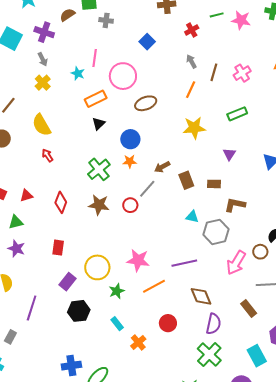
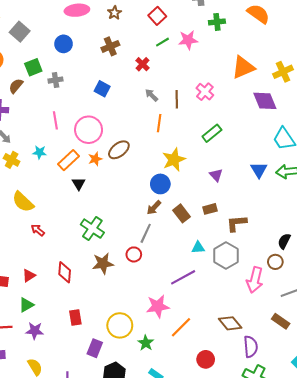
cyan star: (78, 73) -> (40, 152), moved
blue circle: (130, 139) -> (160, 184), moved
orange star: (130, 161) -> (95, 159), moved
purple line: (184, 263) -> (183, 277), moved

